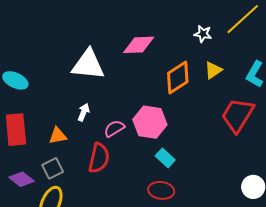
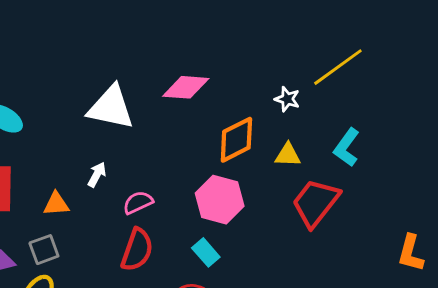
white star: (203, 34) -> (287, 99), moved
yellow triangle: (213, 70) -> (288, 155), moved, turned 30
pink hexagon: (150, 122) -> (220, 200), moved
red semicircle: (99, 158) -> (137, 250), moved

